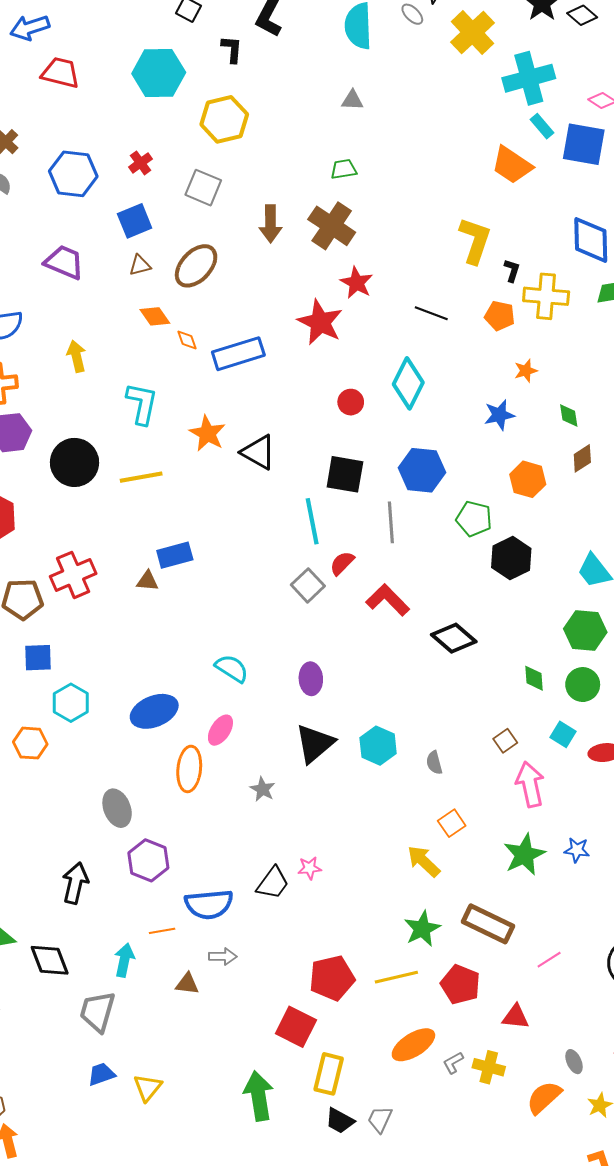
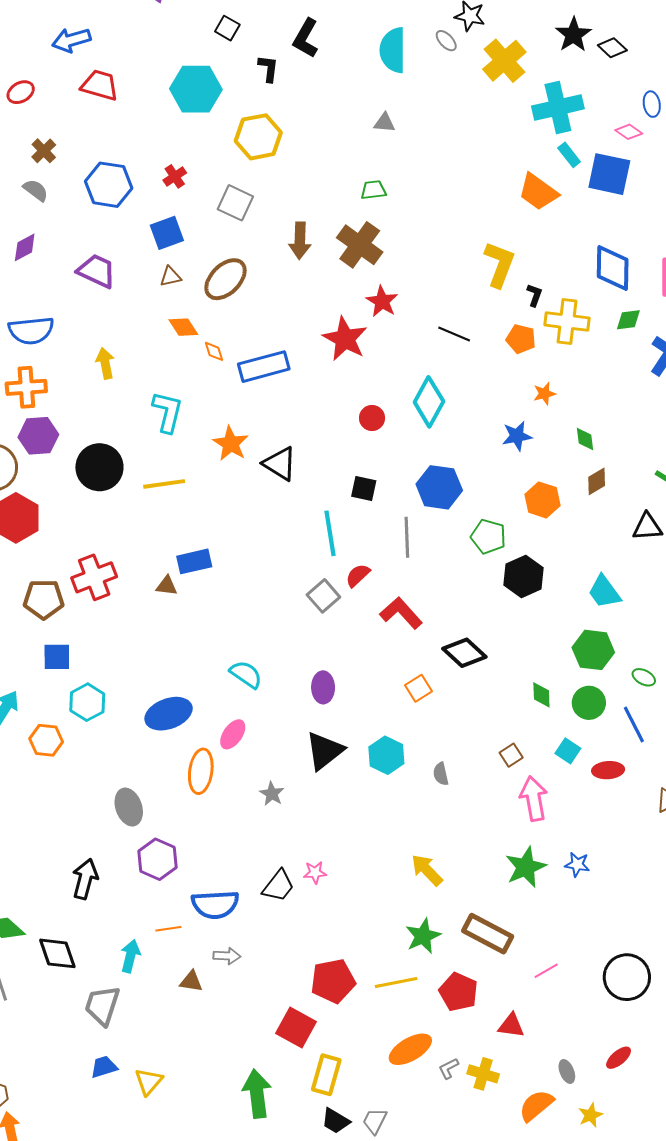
black square: (345, 474) -> (364, 489), size x0.7
orange square: (452, 823) -> (418, 688), moved

